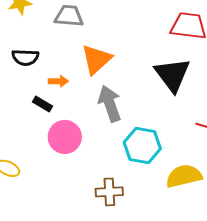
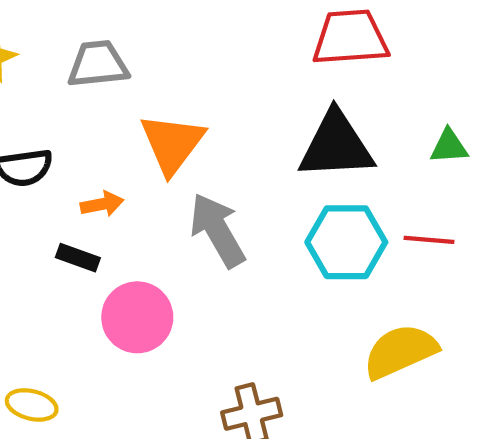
black triangle: (172, 75) -> (336, 145), turned -45
cyan hexagon: (142, 146) -> (346, 242), moved

